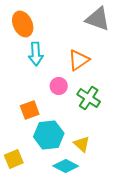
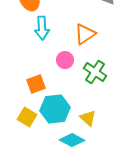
yellow square: (14, 159) -> (27, 117), moved, turned -36

